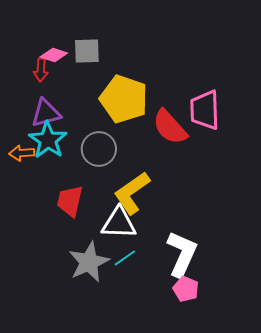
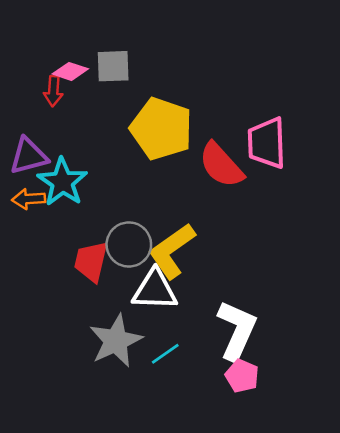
purple triangle: (46, 113) -> (29, 156), moved
gray circle: (99, 149) -> (129, 244), moved
cyan line: (125, 258) -> (165, 354), moved

